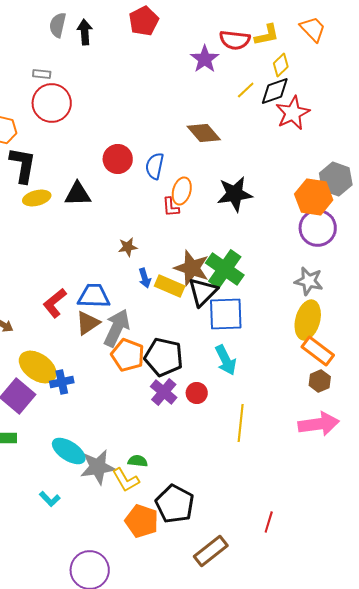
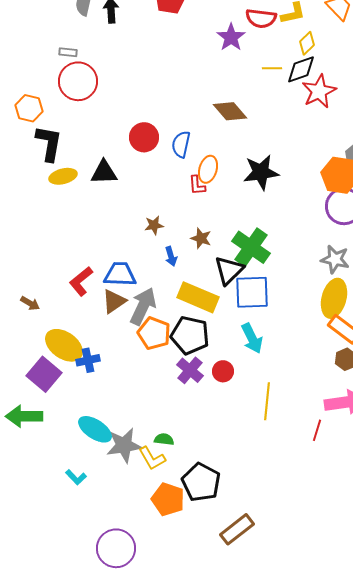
yellow line: (246, 90) -> (272, 68), turned 42
brown star: (192, 268) -> (201, 238), moved, size x0.6
yellow rectangle: (170, 286) -> (198, 297), moved, size x1.4
red line: (269, 522) -> (317, 430), moved

